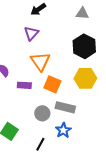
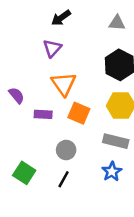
gray rectangle: (65, 107) -> (116, 141), moved
blue star: (63, 130) -> (112, 172), moved
black line: (40, 144) -> (64, 179), moved

